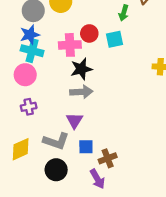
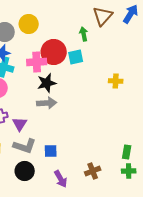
green arrow: (124, 13) -> (84, 34), turned 152
red circle: (89, 33) -> (54, 52), size x1.6
purple triangle: (74, 121) -> (20, 124), moved
brown cross: (108, 158) -> (93, 171), moved

